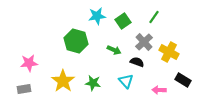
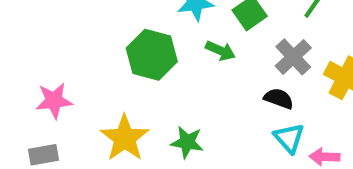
green arrow: (114, 50) -> (220, 51), moved
cyan triangle: (126, 81) -> (289, 138), moved

